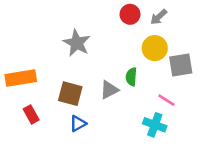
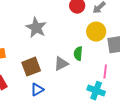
brown square: (70, 94) -> (31, 67), turned -36
pink line: (166, 100) -> (105, 72), turned 64

